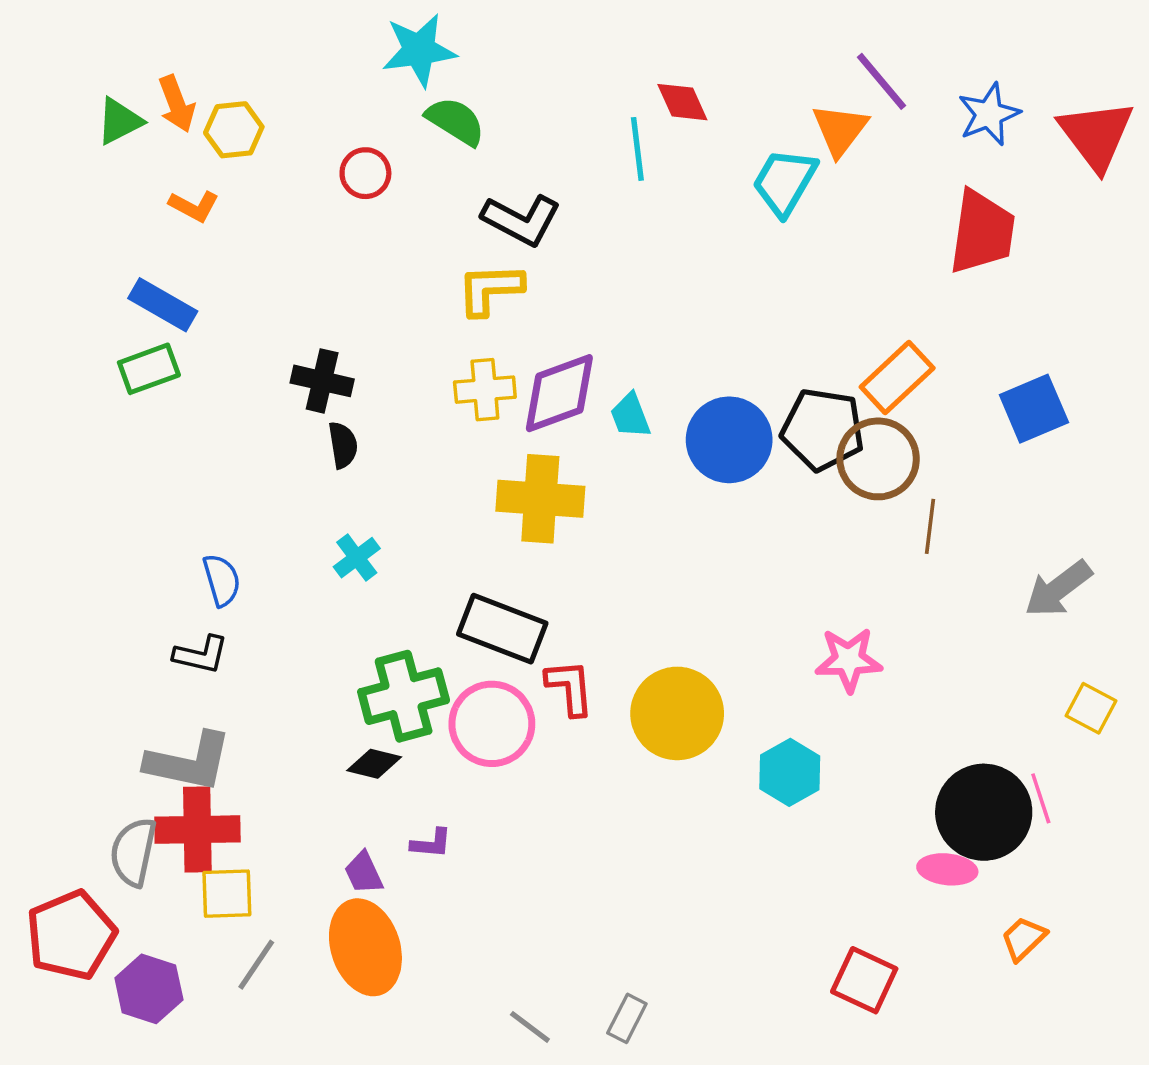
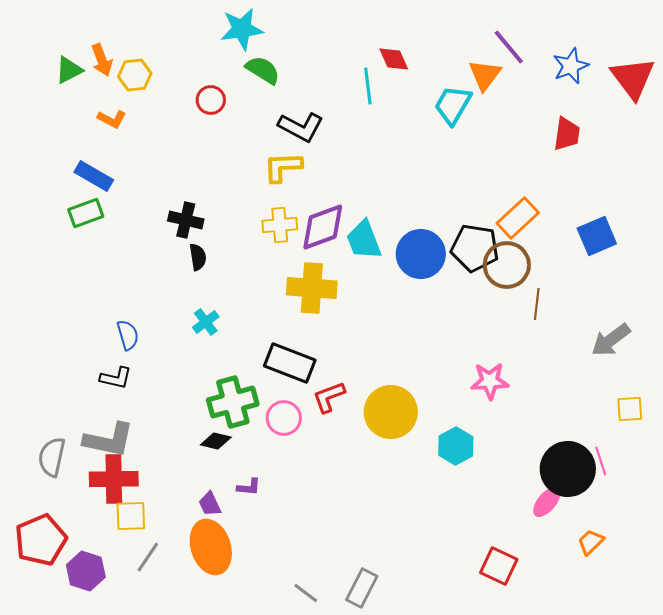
red trapezoid: (982, 232) -> (567, 134), size x0.7
cyan trapezoid: (630, 416) -> (364, 240), size x1.5
red L-shape: (570, 688) -> (329, 397), turned -105
yellow square: (1091, 708) -> (630, 409), turned -32
pink circle: (492, 724) -> (284, 418), size x0.7
gray semicircle: (133, 852) -> (52, 457), moved
pink ellipse: (947, 869) -> (547, 502), turned -56
gray rectangle: (627, 1018) -> (362, 588), size x1.4

